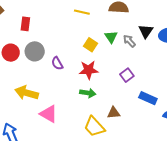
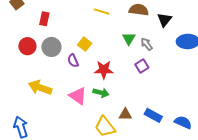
black triangle: (146, 31) -> (164, 20), moved
yellow square: (90, 45) -> (85, 44), moved
purple square: (127, 75) -> (142, 66), moved
blue rectangle: (148, 98) -> (153, 115), moved
pink triangle: (49, 114) -> (78, 96), moved

